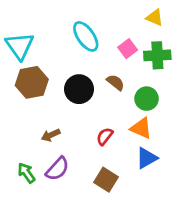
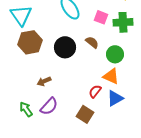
pink square: (128, 49) -> (101, 17), turned -32
red semicircle: (105, 136) -> (95, 91), moved

